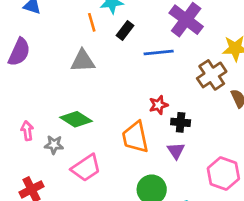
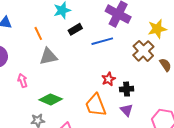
orange line: (92, 22) -> (38, 33), moved
black rectangle: (125, 30) -> (75, 29), turned 32
pink arrow: (27, 131) -> (22, 81), moved

